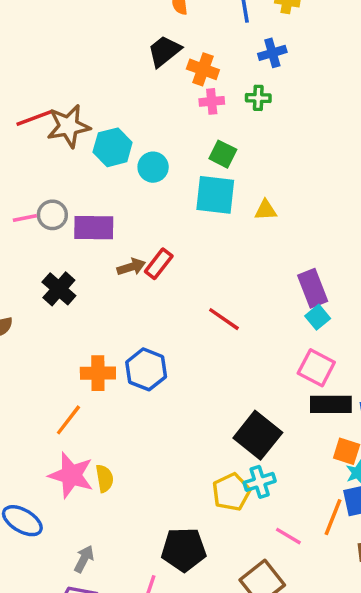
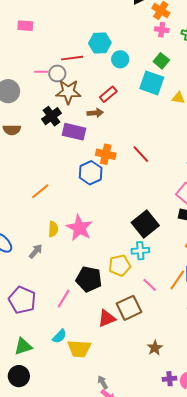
red line: (35, 118) -> (72, 58), moved
brown star: (68, 126) -> (68, 92), moved
purple rectangle: (94, 228) -> (74, 132), moved
red rectangle: (159, 264) -> (108, 94), moved
orange cross: (98, 373) -> (106, 154), moved
pink star: (71, 475) -> (79, 228), moved
yellow pentagon: (231, 492) -> (120, 265), moved
gray arrow: (84, 559) -> (36, 251), moved

